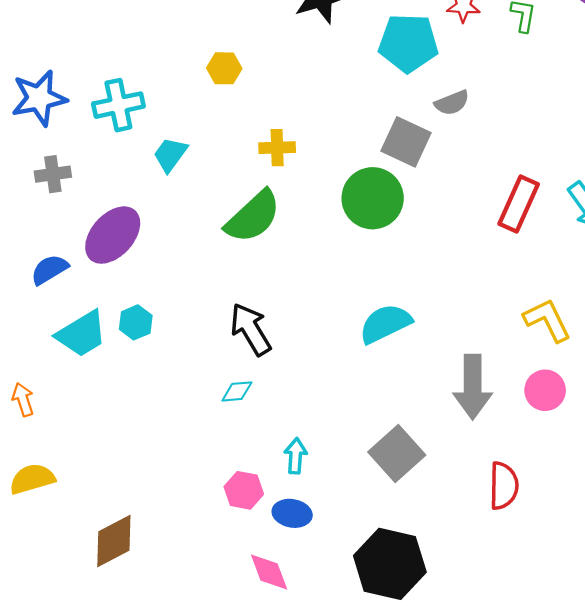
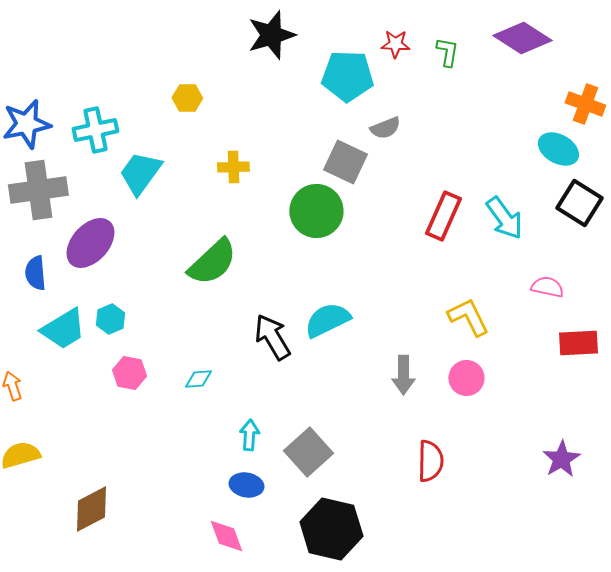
cyan trapezoid: (170, 155) -> (140, 173), size x1.4
gray cross: (53, 174) -> (38, 190), size x1.8
green semicircle: (253, 217) -> (212, 262), moved
blue semicircle: (49, 270) -> (35, 273), turned -64
black arrow: (251, 329) -> (272, 337), moved
gray arrow: (473, 387) -> (403, 375), size x0.7
gray square: (397, 454) -> (308, 452), moved
pink hexagon: (244, 490) -> (129, 373), moved

